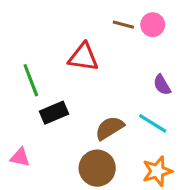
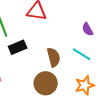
brown semicircle: (110, 128) -> (54, 57), turned 108

